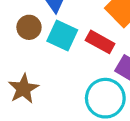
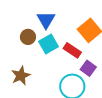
cyan square: (62, 35) -> (49, 44), turned 30

